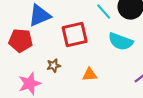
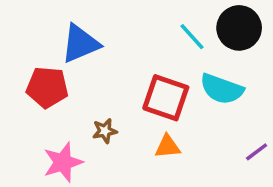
red square: (75, 35) -> (166, 98), moved, turned 32

